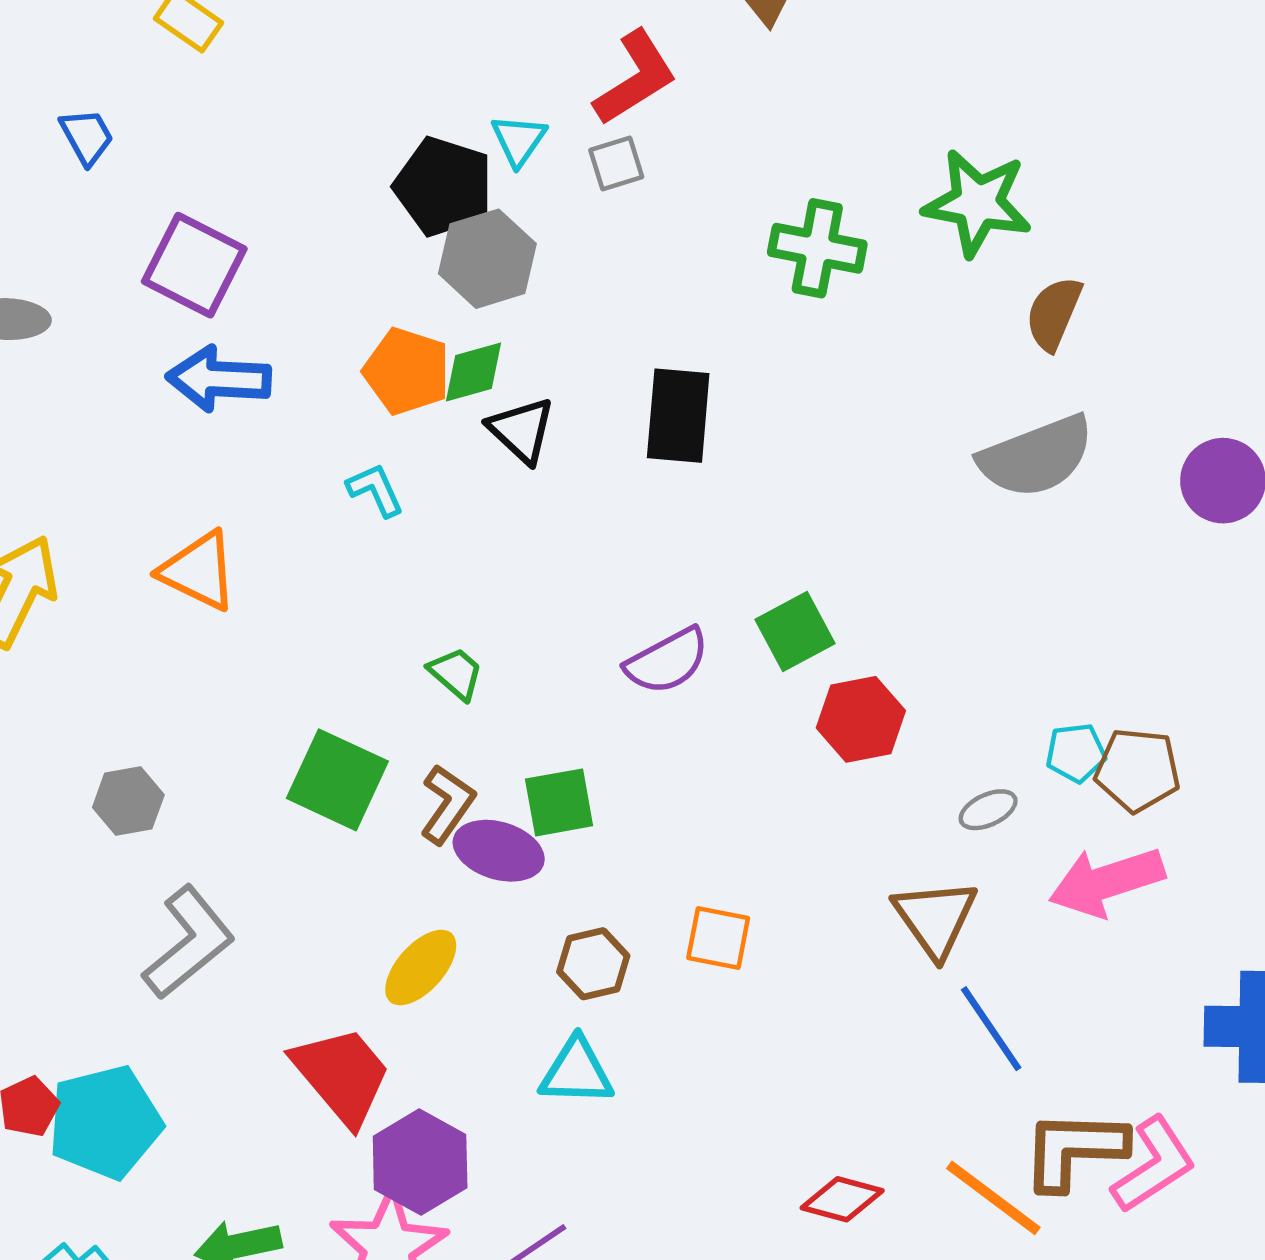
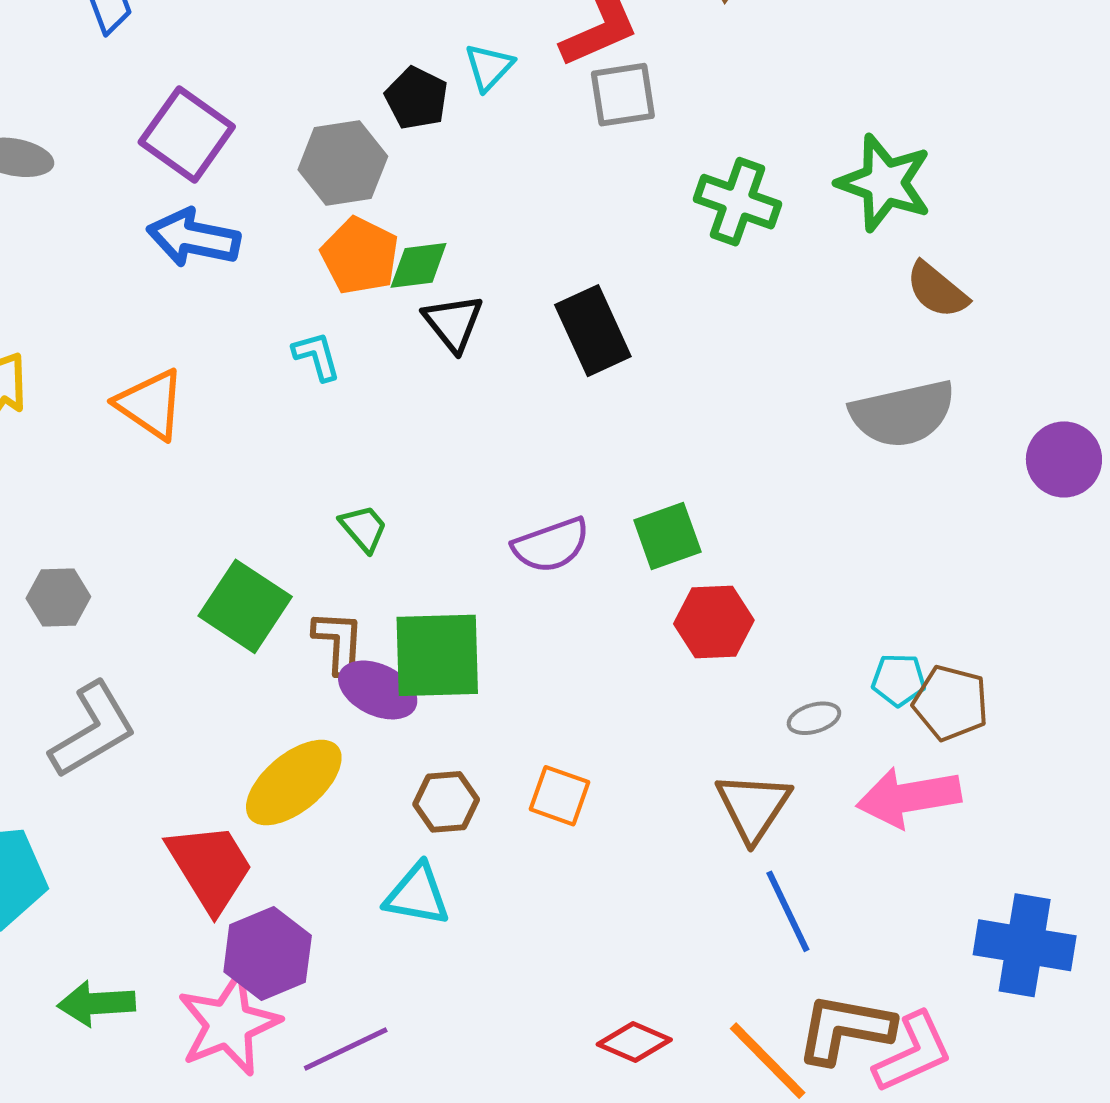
gray square: (616, 164) -> (623, 95), moved, size x1.4
black pentagon: (443, 187) -> (417, 98), size x0.7
gray hexagon: (487, 259) -> (343, 163), moved
brown semicircle: (1054, 313) -> (937, 290), turned -82
black rectangle: (678, 416) -> (593, 331), turned -38
green square: (559, 802) -> (437, 655), size x1.5
brown L-shape: (447, 804) -> (339, 642), turned -40
yellow ellipse: (421, 968) -> (294, 783), size x1.4

